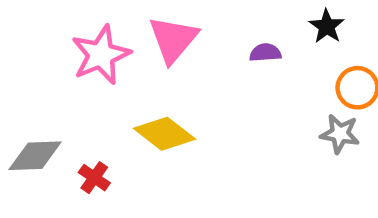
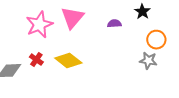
red cross: (94, 178) -> (36, 60), moved

